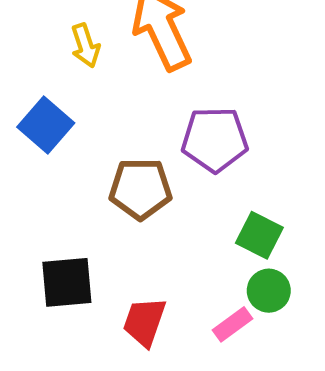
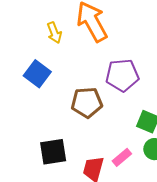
pink rectangle: (233, 324) -> (122, 157), moved

